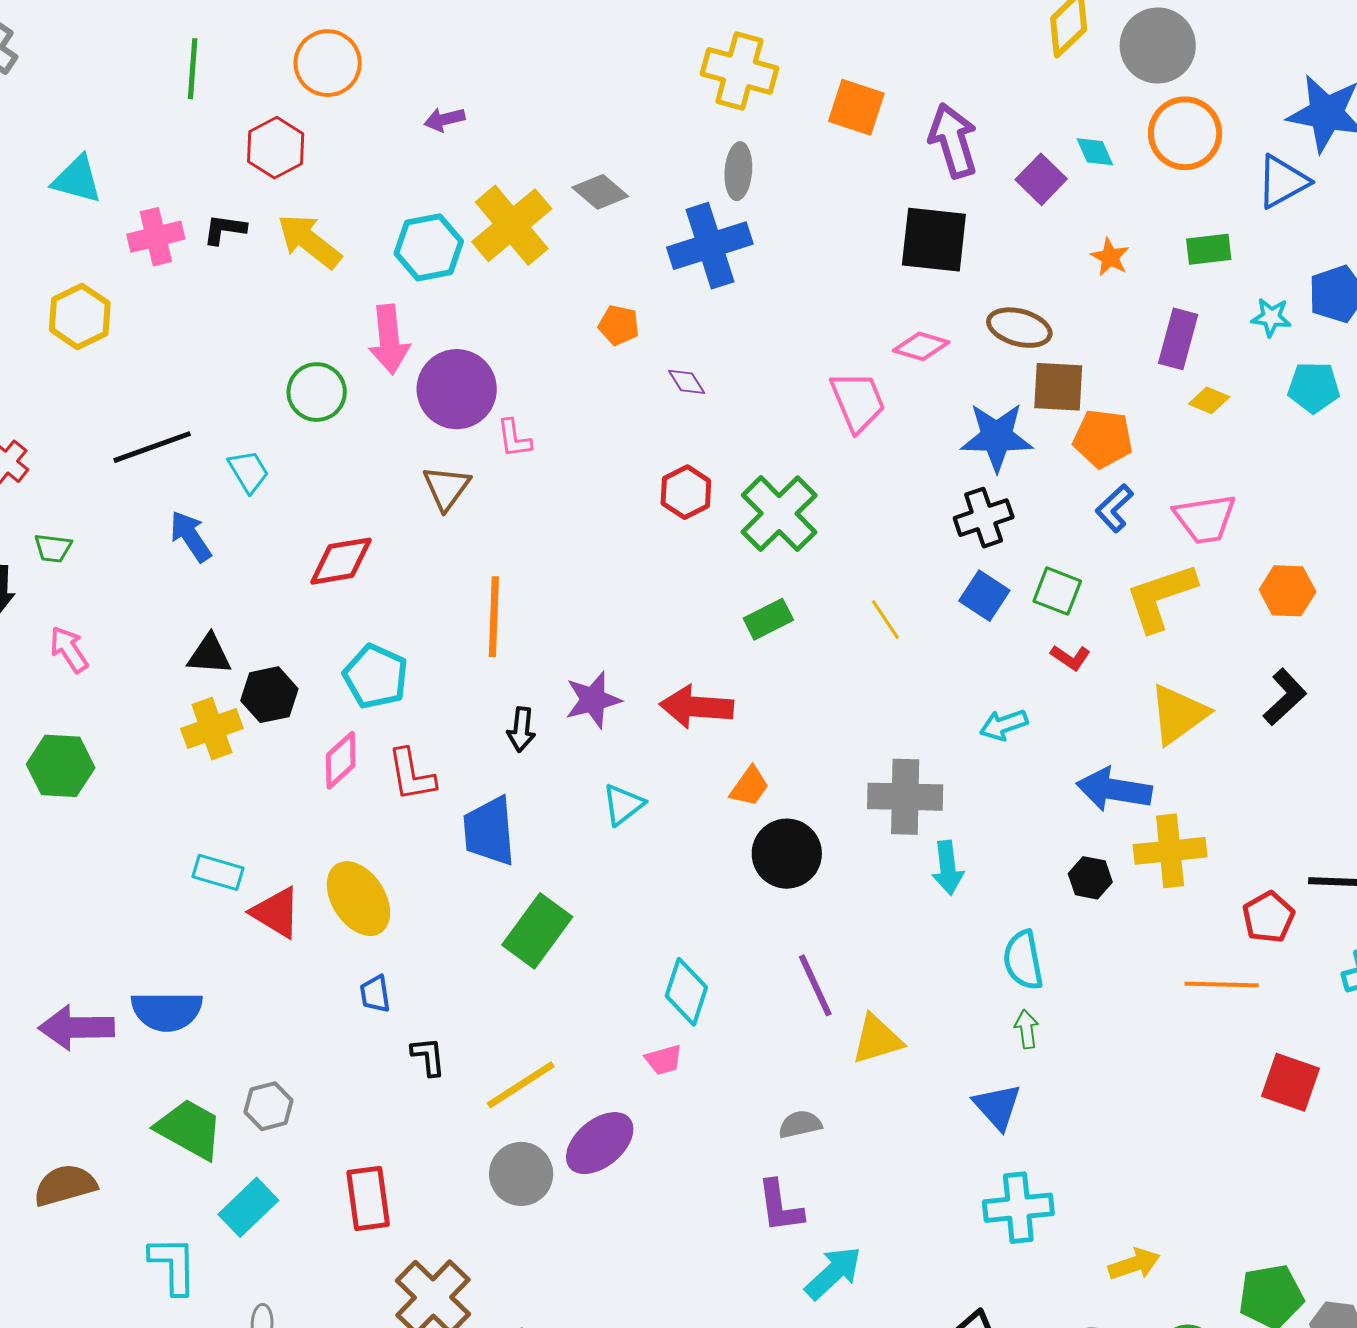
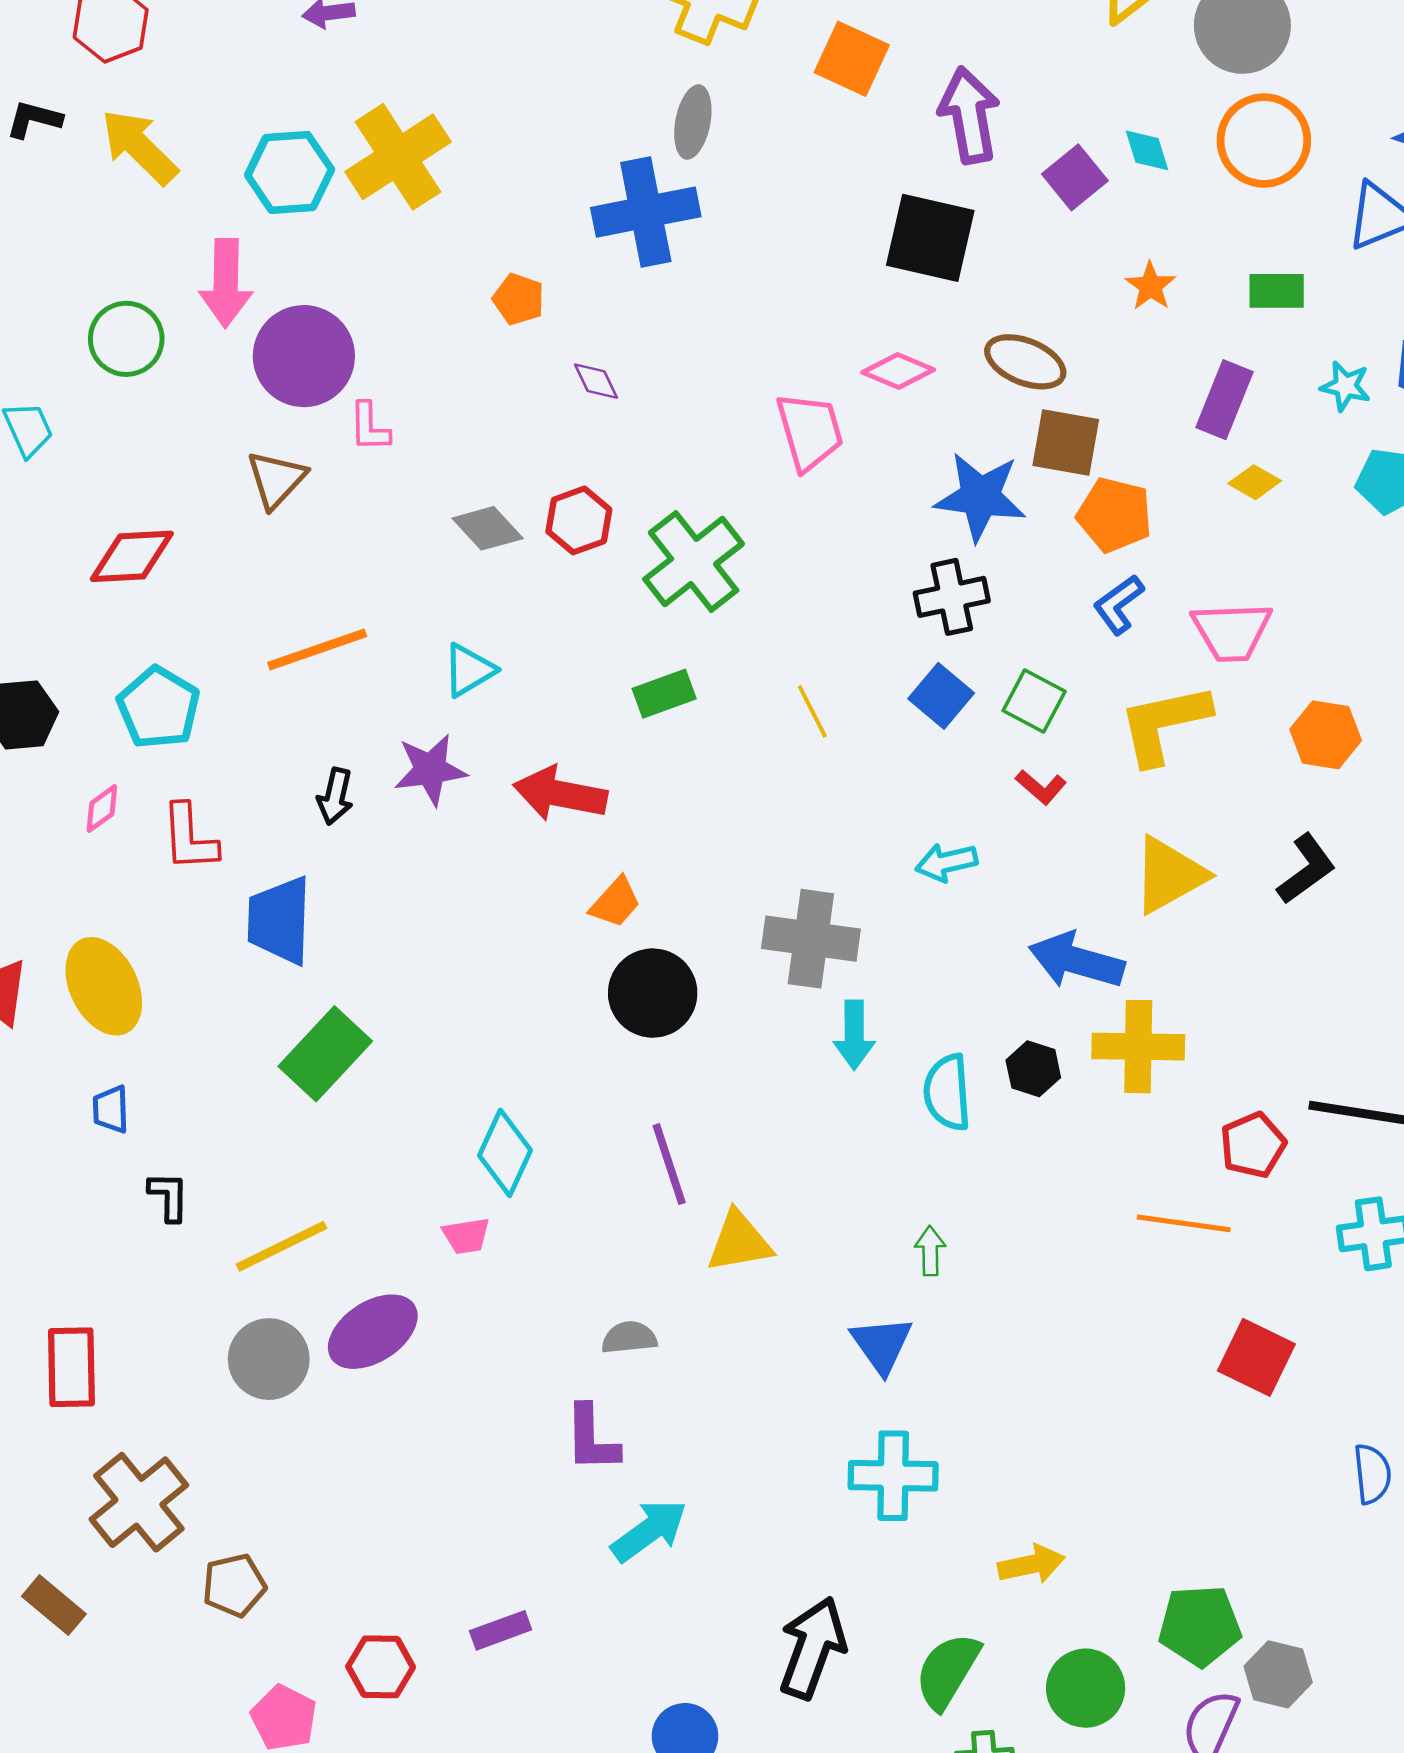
gray diamond: (600, 192) -> (488, 528), moved
orange line: (494, 617) -> (317, 650), turned 62
pink diamond: (341, 760) -> (102, 809), size x0.7
cyan triangle: (623, 805) -> (469, 670), moved
cyan semicircle: (1023, 960) -> (947, 1092), moved

